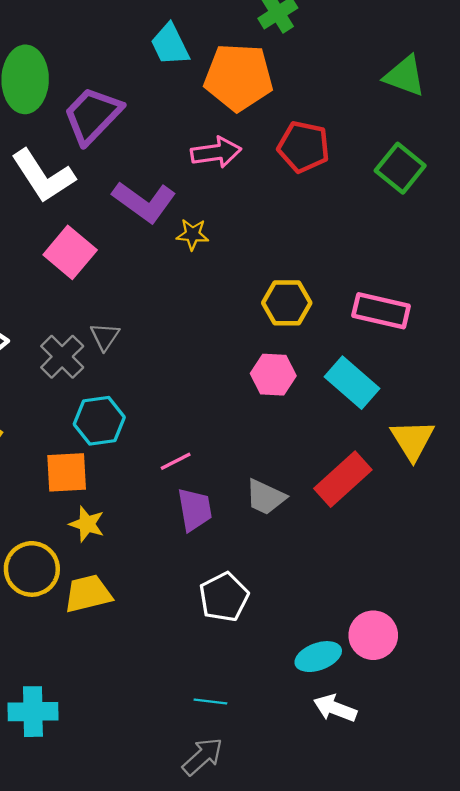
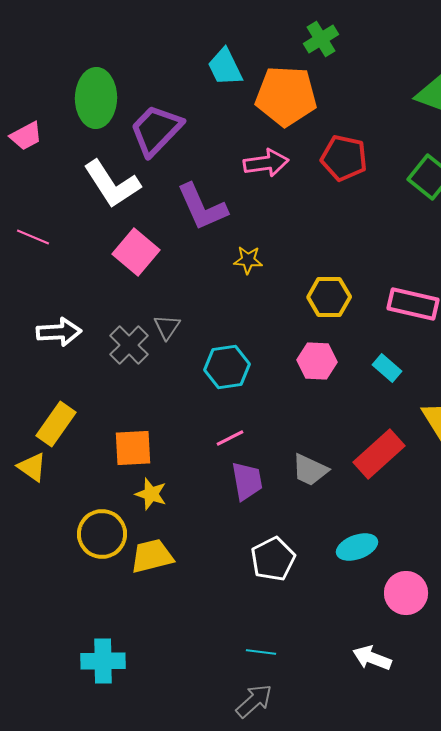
purple L-shape: (144, 202) -> (202, 207), turned 30
yellow star: (192, 234) -> (248, 260), moved
cyan rectangle: (352, 383) -> (387, 368), size x0.6
cyan hexagon: (99, 421) -> (227, 367), moved
cyan ellipse: (318, 657) -> (357, 547), moved

